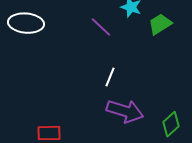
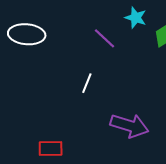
white line: (110, 77) -> (87, 83), moved

